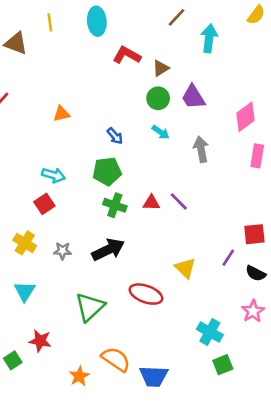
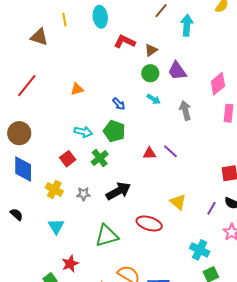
green pentagon: (107, 171) -> (114, 131), turned 30
cyan arrow: (54, 175) -> (83, 132), moved
green cross: (115, 205) -> (100, 158), moved, turned 36
purple line: (228, 258) -> (211, 208), moved
green triangle: (90, 307) -> (107, 236), turned 30
red star: (40, 341) -> (70, 264), turned -30

